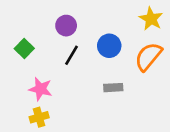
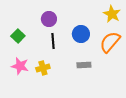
black line: (71, 55) -> (53, 41), turned -35
pink star: (40, 89) -> (20, 66), moved
yellow cross: (39, 117) -> (43, 68), moved

